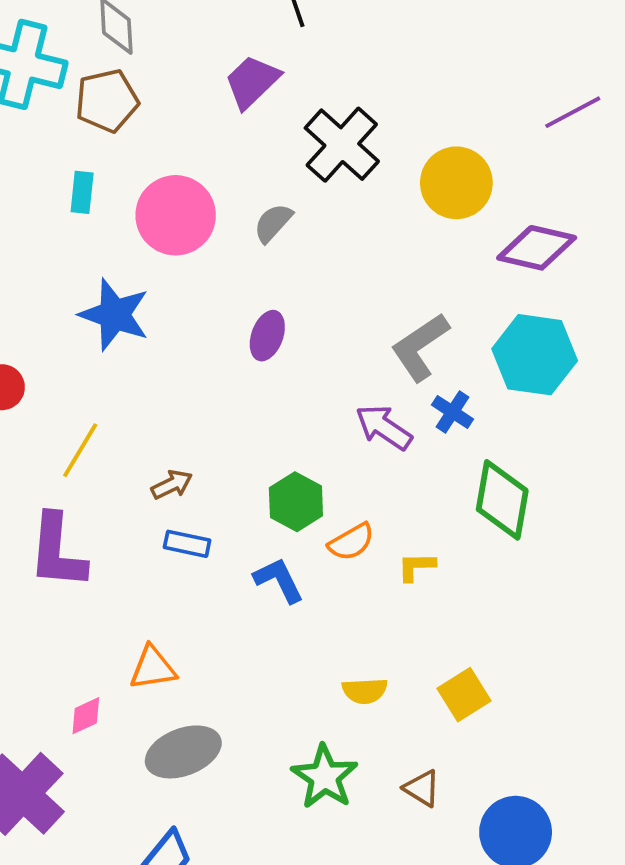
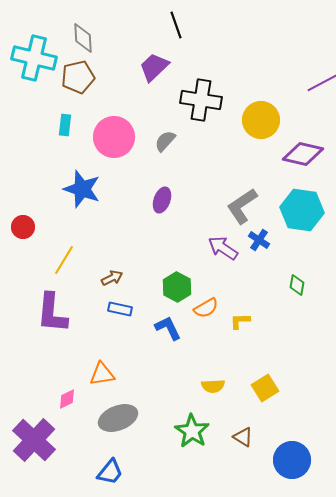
black cross: (342, 145) -> (201, 100), turned -33
green diamond: (502, 500) -> (297, 285), moved, size x0.5

